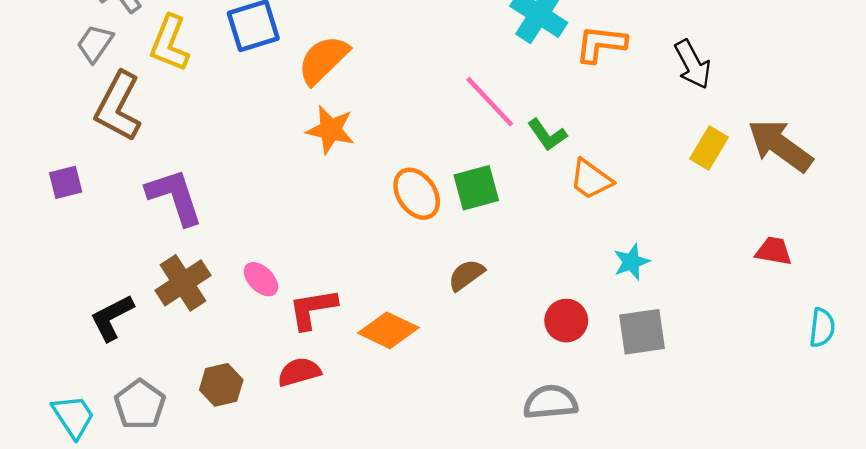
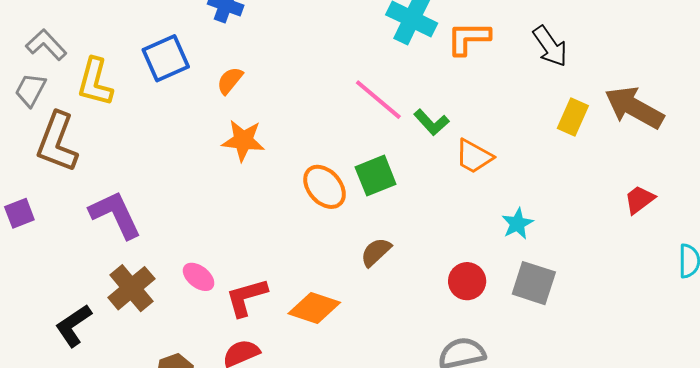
orange semicircle: (323, 60) -> (230, 81), size x0.6
red trapezoid: (774, 251) -> (639, 200), turned -40
gray square: (642, 332) -> (534, 283), turned 33

